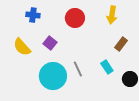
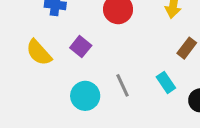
cyan circle: (53, 76) -> (85, 96), size x0.7

